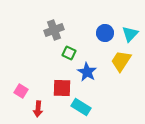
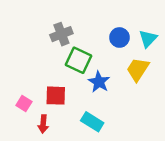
green square: (69, 53) -> (79, 60), size x1.6
red square: (62, 88) -> (56, 96), moved

